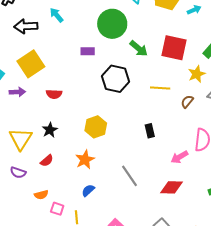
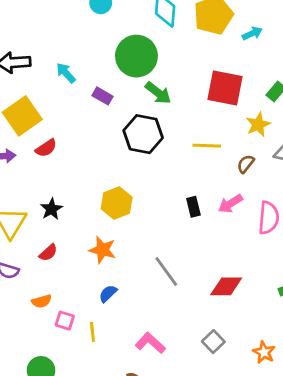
cyan arrow: (57, 15) -> (66, 73), moved
green arrow: (139, 48) -> (158, 93), moved
purple rectangle: (88, 51) -> (103, 96), turned 32
red semicircle: (54, 94) -> (46, 148), moved, turned -35
pink arrow: (179, 157) -> (230, 204), moved
orange star: (85, 160) -> (102, 250), turned -30

